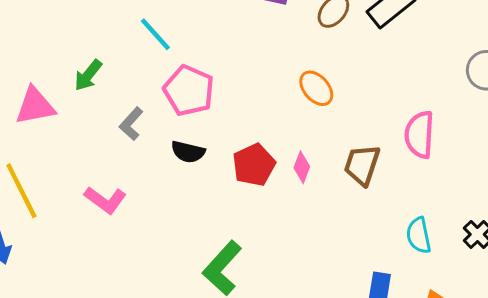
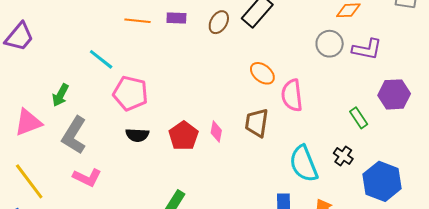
orange ellipse: (316, 88) -> (262, 73), moved
gray L-shape: (131, 124) -> (74, 135), moved, size x1.6
cyan semicircle: (419, 235) -> (304, 164), size x1.5

